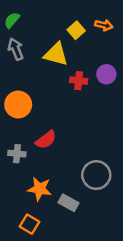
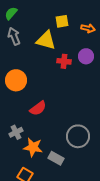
orange arrow: (104, 25) -> (88, 28), moved
yellow square: (76, 30) -> (62, 21), turned 32
gray cross: (17, 154) -> (16, 132), moved, turned -32

